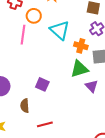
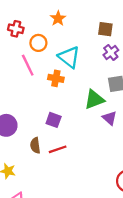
pink line: (23, 35) -> (28, 65), turned -30
orange cross: (81, 46) -> (56, 78), moved
red line: (45, 124) -> (58, 149), moved

